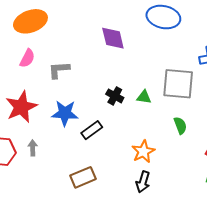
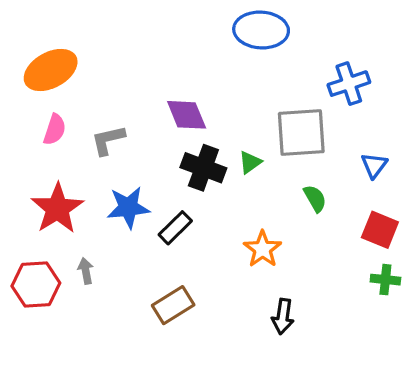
purple diamond: (113, 38) -> (187, 115), moved
black cross: (115, 96) -> (203, 168), size x1.5
green triangle: (144, 97) -> (250, 162), turned -35
black arrow: (143, 182) -> (283, 316), moved

